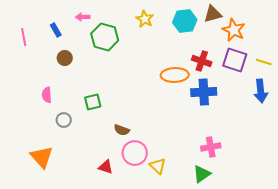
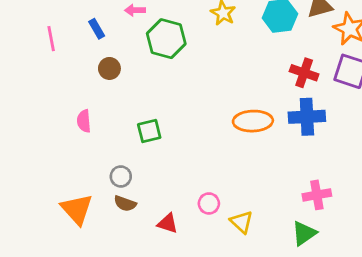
orange ellipse: (175, 75) -> (253, 121), moved
gray circle: (64, 120) -> (121, 176), moved
brown semicircle: (122, 130) -> (125, 203), moved
pink circle: (135, 153) -> (209, 203), size x0.6

